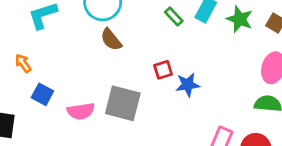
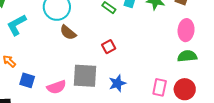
blue star: (188, 85) -> (117, 83), moved

